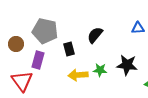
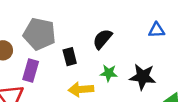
green star: (100, 70) -> (109, 73), moved

